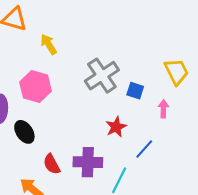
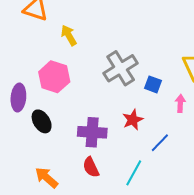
purple cross: (88, 162) -> (92, 132), moved
red semicircle: (52, 164) -> (91, 167), moved

